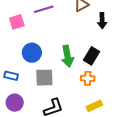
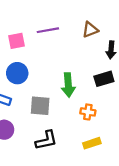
blue circle: (32, 53) -> (17, 73), moved
black rectangle: (91, 56) -> (104, 79), moved, turned 36

